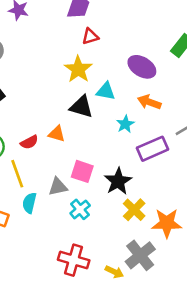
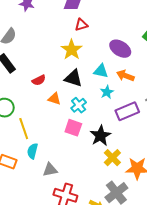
cyan triangle: (106, 91) -> (101, 71), moved
red semicircle: (29, 142) -> (39, 80), moved
gray triangle: (58, 187) -> (50, 170), moved
cyan cross: (80, 209) -> (79, 105), moved

